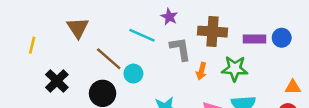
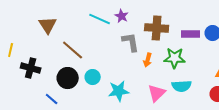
cyan line: (142, 35) -> (100, 19), moved
yellow line: (32, 45) -> (11, 50), moved
cyan circle: (133, 74) -> (93, 77), moved
black cross: (57, 81) -> (31, 68), turned -30

